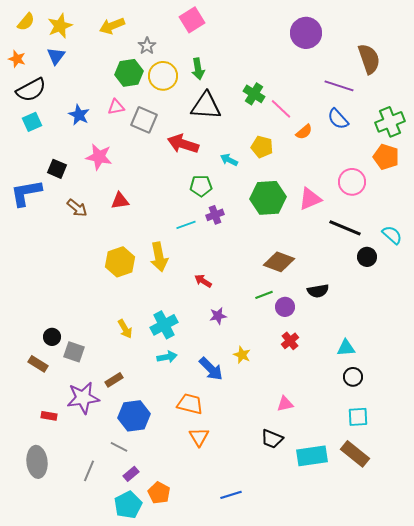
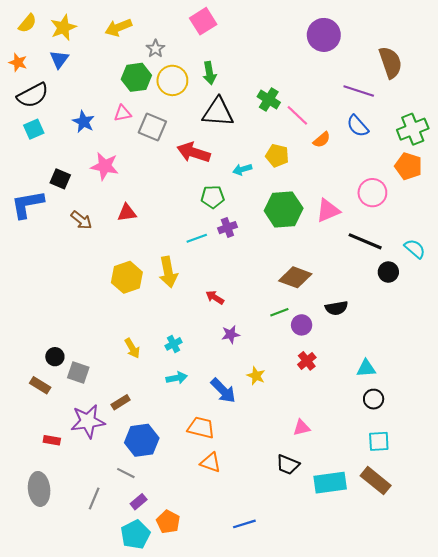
cyan arrow: (229, 160) -> (242, 169), turned -42
cyan cross: (164, 325) -> (173, 344), size x0.6
orange triangle: (199, 437) -> (211, 463), turned -40

